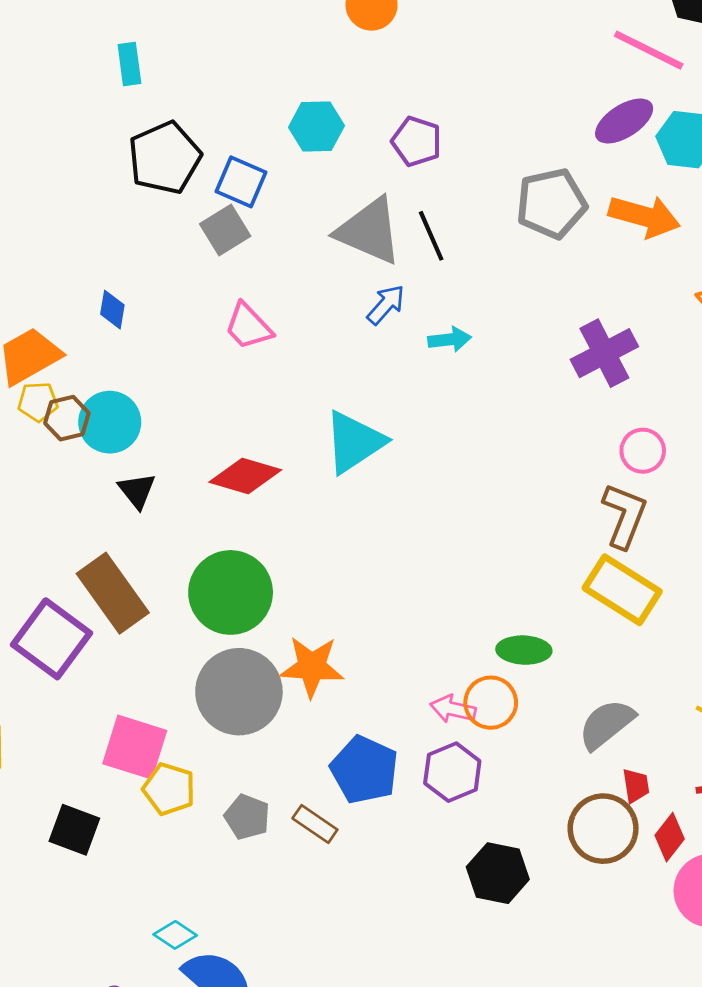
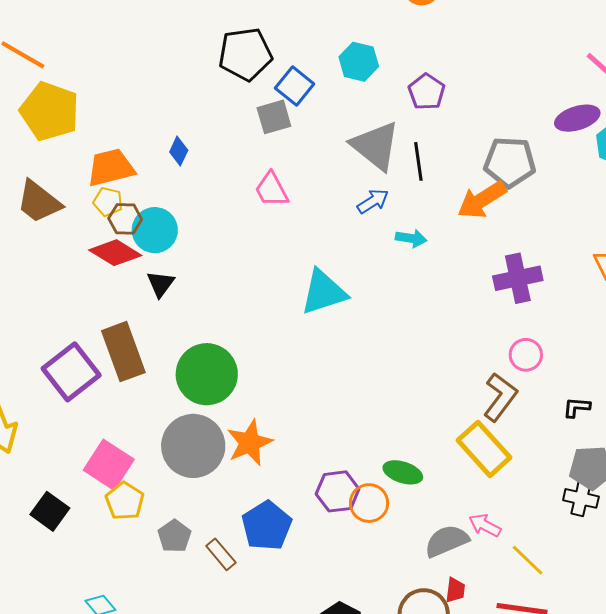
orange arrow: (644, 216) -> (482, 200), moved, turned 117
red diamond: (245, 476) -> (115, 253), moved
orange star: (312, 667) -> (250, 443), turned 30
pink arrow: (453, 709) -> (485, 525), moved
purple hexagon: (452, 772) -> (338, 491), moved

